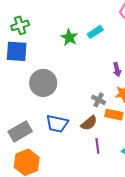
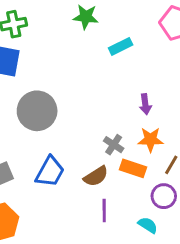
green star: (69, 37) -> (86, 17), moved, turned -30
blue trapezoid: (57, 124) -> (50, 172), turned -80

